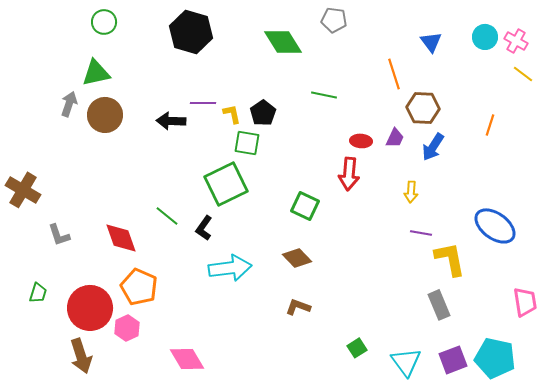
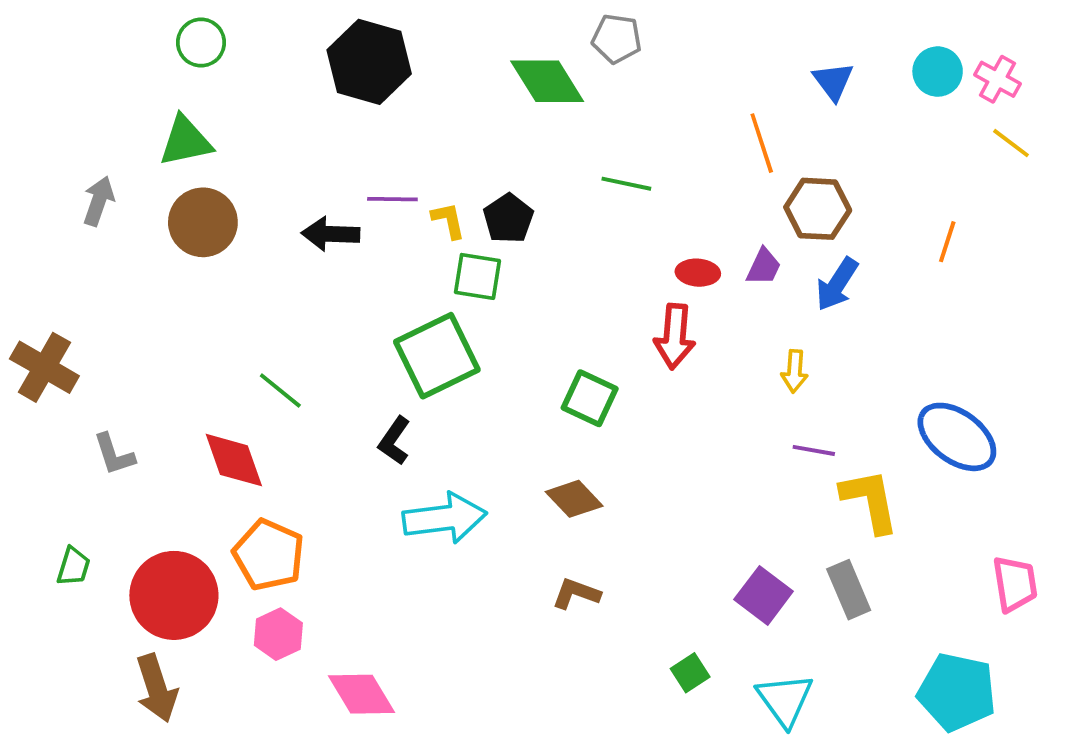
gray pentagon: (334, 20) -> (617, 39), moved
gray arrow: (69, 104) -> (99, 201), moved
green line: (167, 216) -> (280, 391), moved
pink hexagon: (127, 328) -> (278, 634), moved
purple square: (453, 360) -> (764, 595), moved, turned -32

